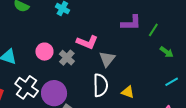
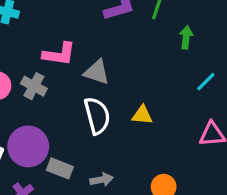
green arrow: (167, 52) -> (186, 37), turned -104
gray triangle: (107, 59) -> (97, 72), turned -36

